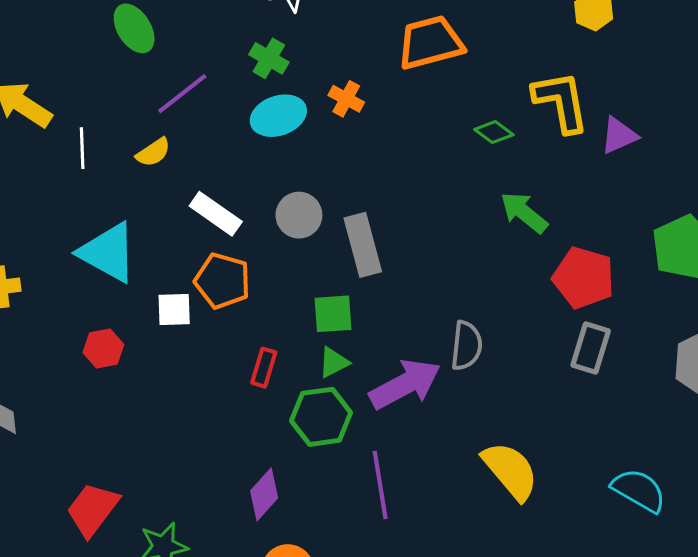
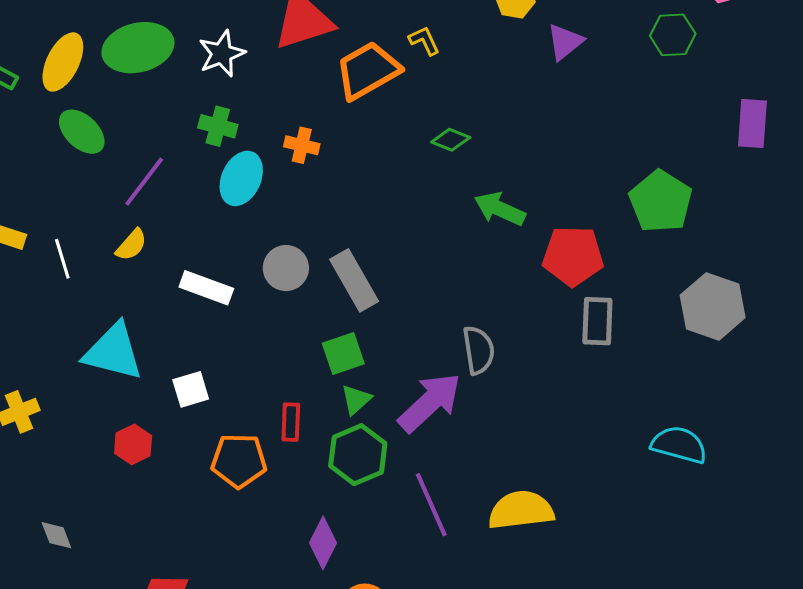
yellow L-shape: (561, 102) -> (424, 41), moved, size x0.5
cyan ellipse: (278, 116) -> (241, 178), turned -32
purple triangle: (619, 136) -> (565, 42), moved
orange pentagon: (222, 281) -> (239, 461), moved
yellow semicircle: (510, 471) -> (521, 510), moved, turned -42

